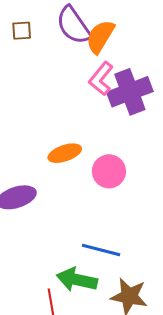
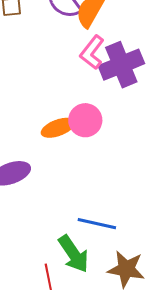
pink circle: (109, 171) -> (85, 120), moved
green arrow: (77, 280) -> (74, 254), turned -135

